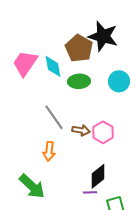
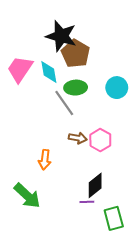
black star: (103, 36) -> (61, 36), moved
gray line: (54, 117) -> (64, 103), moved

